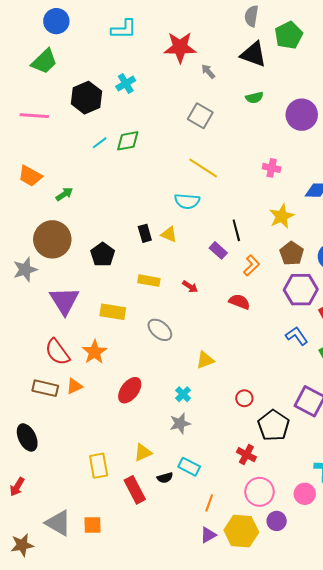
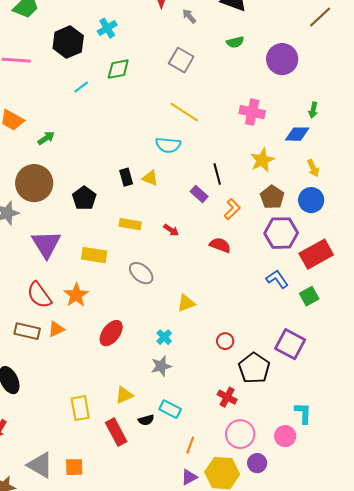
green diamond: (128, 141) -> (118, 69), moved
pink cross: (272, 168) -> (252, 112), size x1.4

